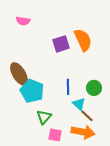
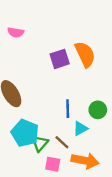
cyan pentagon: (32, 91) -> (25, 133), moved
cyan triangle: (79, 104) -> (80, 128), turned 48
brown line: (87, 116) -> (62, 142), moved

